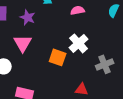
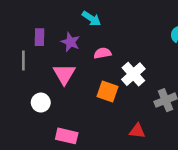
pink semicircle: (78, 10) -> (103, 53), moved

